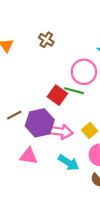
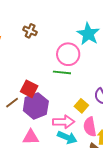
red square: (57, 95) -> (29, 89), moved
pink arrow: (61, 132) -> (64, 122), moved

